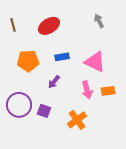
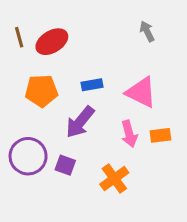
red ellipse: (49, 26) -> (52, 42), moved
purple arrow: (54, 82) -> (80, 122), size x1.6

